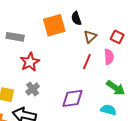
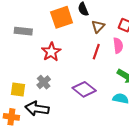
red star: (30, 62) -> (51, 52), moved
purple diamond: (72, 98) -> (84, 89), turned 50

